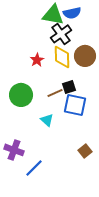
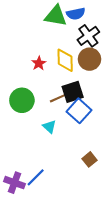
black cross: (61, 34) -> (88, 36), moved
black square: (69, 87) -> (73, 92), size x1.5
blue square: (75, 105) -> (79, 111), turned 30
purple cross: (14, 150) -> (15, 183), moved

